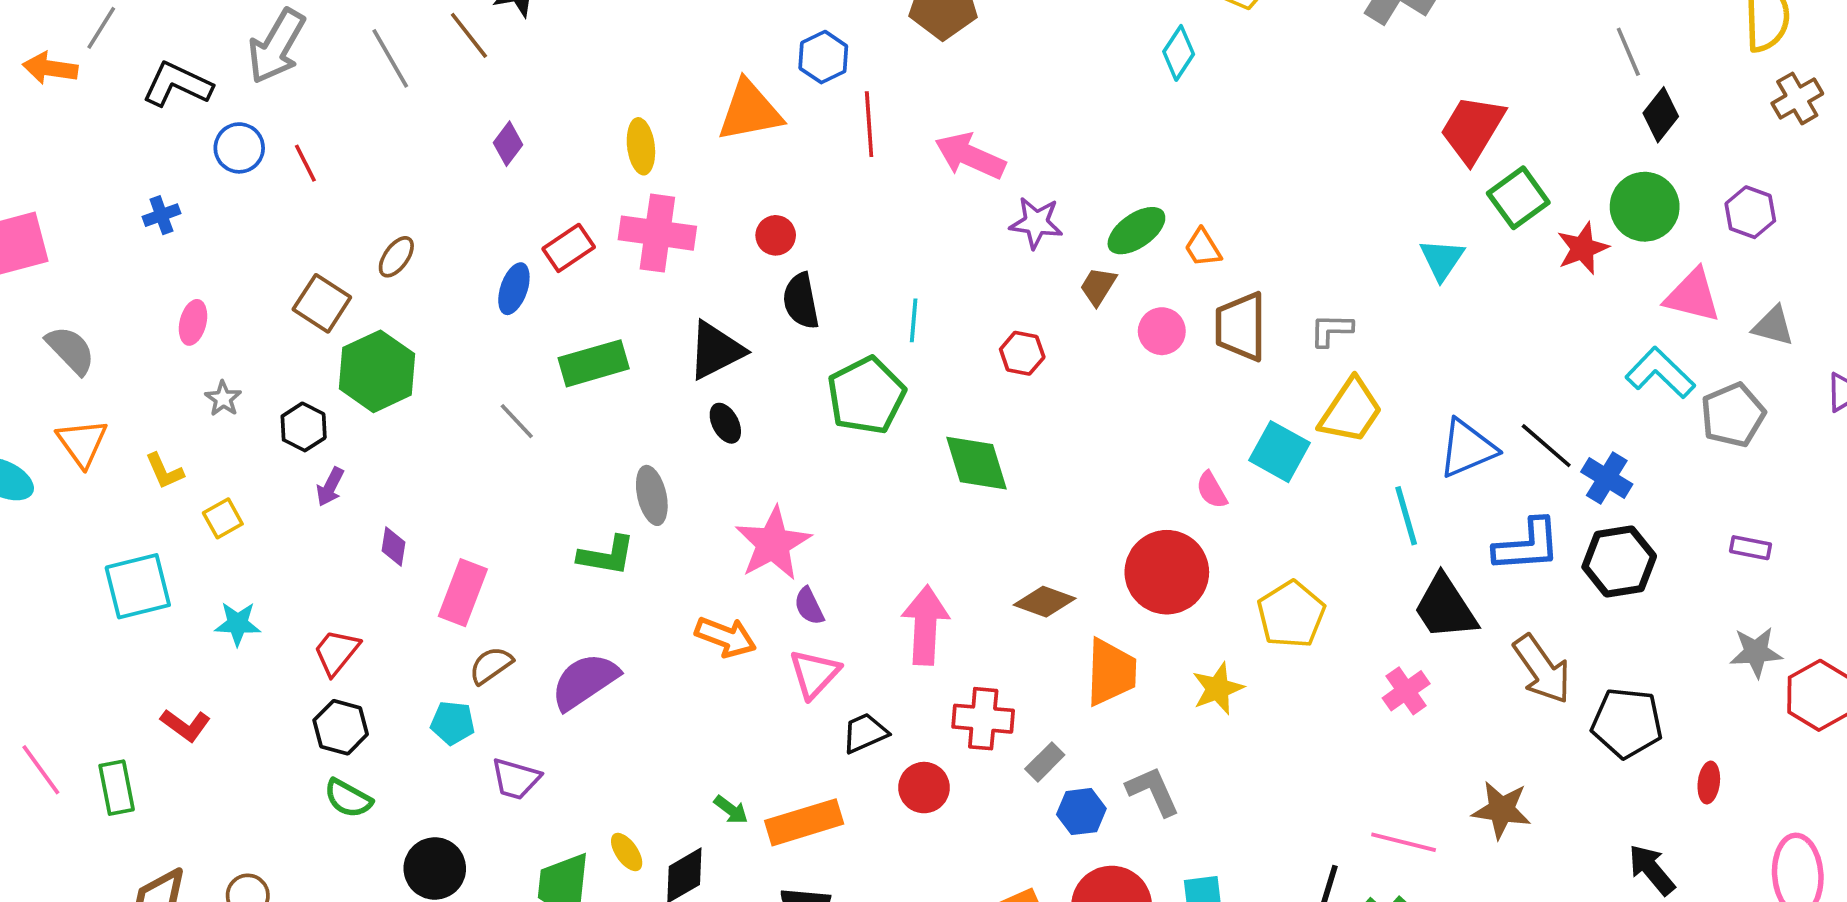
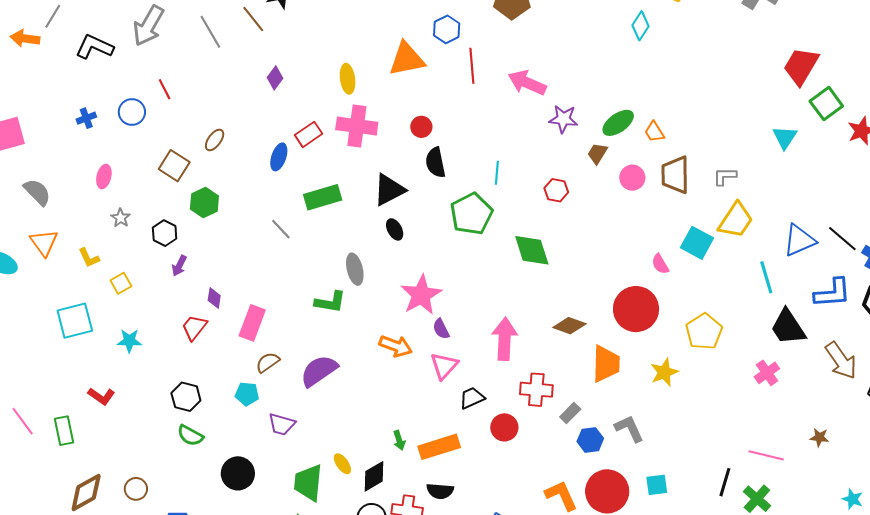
blue circle: (239, 148) -> (132, 112), moved
green hexagon: (377, 371) -> (204, 202), size x0.7
red trapezoid: (336, 652) -> (194, 327), moved
green arrow: (731, 810) -> (399, 440), turned 36
brown star: (1502, 810) -> (819, 437), size x0.6

